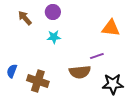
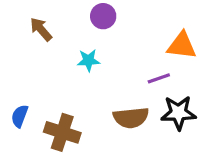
purple circle: (53, 12) -> (103, 16), moved
purple line: (97, 56) -> (159, 78), moved
black star: (113, 84) -> (178, 113), moved

